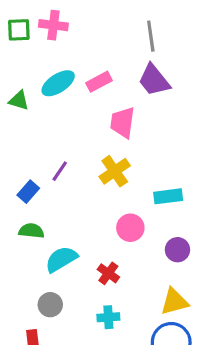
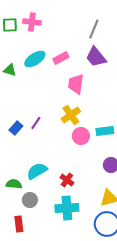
gray line: (151, 36) -> (94, 29), turned 30
purple line: (60, 171) -> (36, 123), moved
pink circle: (130, 228) -> (81, 136), moved
green semicircle: (31, 231) -> (14, 184), moved
cyan cross: (108, 317) -> (67, 208), size x1.6

